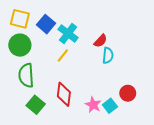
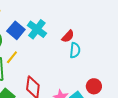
blue square: (46, 24) -> (16, 30), moved
yellow line: (63, 55) -> (12, 57), moved

